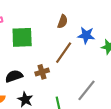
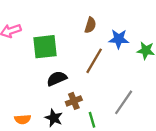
brown cross: (42, 72) -> (74, 101), moved
black semicircle: (14, 76) -> (57, 79), moved

